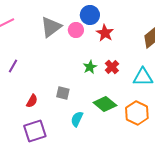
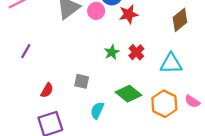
red star: (105, 33) -> (129, 14), turned 30

